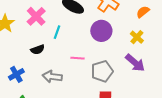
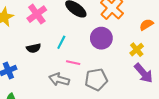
cyan line: (57, 32) -> (61, 42), moved
purple arrow: (135, 63) -> (144, 73), moved
gray arrow: (52, 77) -> (59, 79), moved

